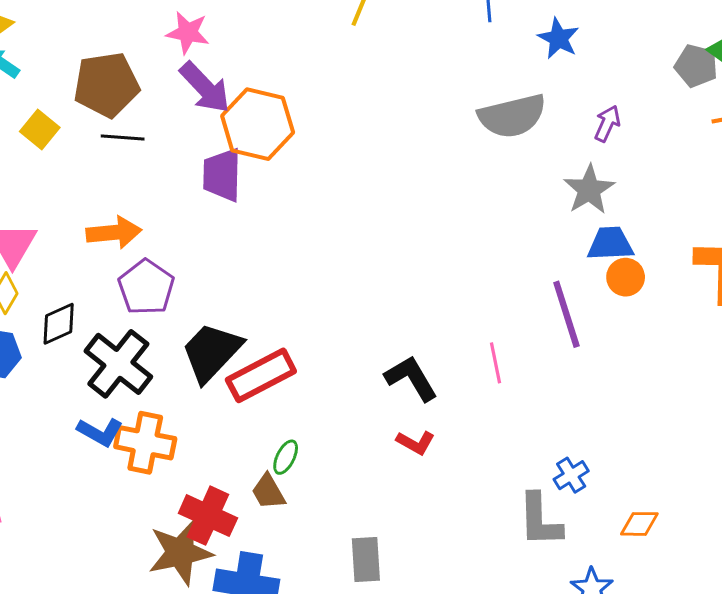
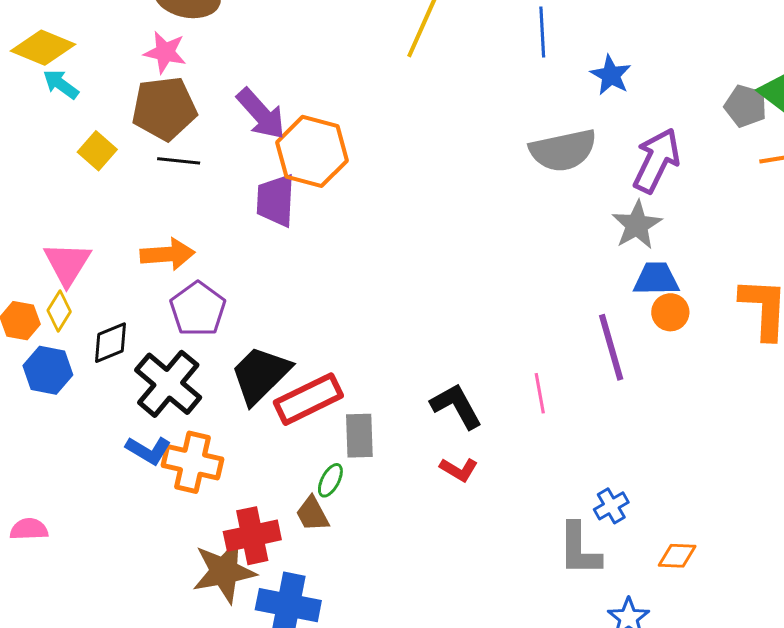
pink star: (188, 33) -> (165, 52), moved
purple arrow: (607, 124) -> (657, 160), size x1.8
red cross: (208, 516) -> (252, 536), turned -38
gray rectangle: (366, 560) -> (359, 436), moved

